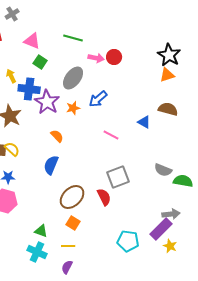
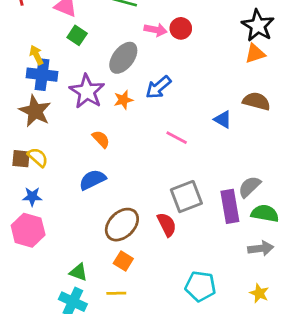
blue cross: (29, 89) -> (42, 75), moved
blue semicircle: (51, 165) -> (92, 180), turned 42
gray semicircle: (163, 170) -> (249, 187), turned 114
green semicircle: (183, 181) -> (265, 213), moved
purple rectangle: (161, 229) -> (230, 206), moved, turned -55

